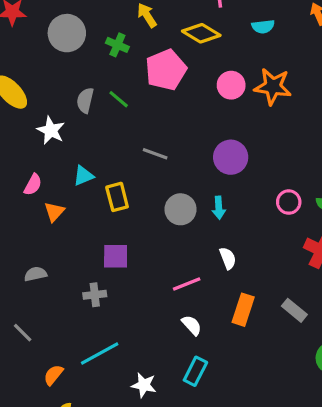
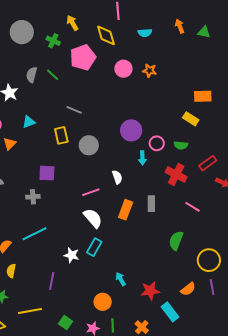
yellow diamond: (201, 33) -> (106, 35), turned 40
orange star: (273, 87) -> (150, 71), size x0.6
purple circle: (231, 157) -> (131, 130), moved
yellow rectangle: (117, 197) -> (61, 135), moved
cyan arrow: (219, 208) -> (142, 158), moved
gray rectangle: (294, 310) -> (151, 204), moved, turned 49
white semicircle: (192, 325) -> (93, 218), size x1.5
white star: (144, 385) -> (72, 255), moved

